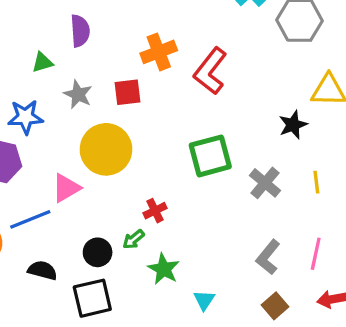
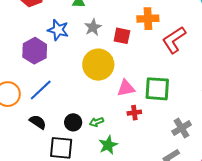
gray cross: (265, 183) -> (182, 128), moved
pink triangle: (66, 188) -> (126, 88), moved
red cross: (155, 211) -> (134, 113), moved
blue line: (30, 219) -> (41, 90), turned -40

